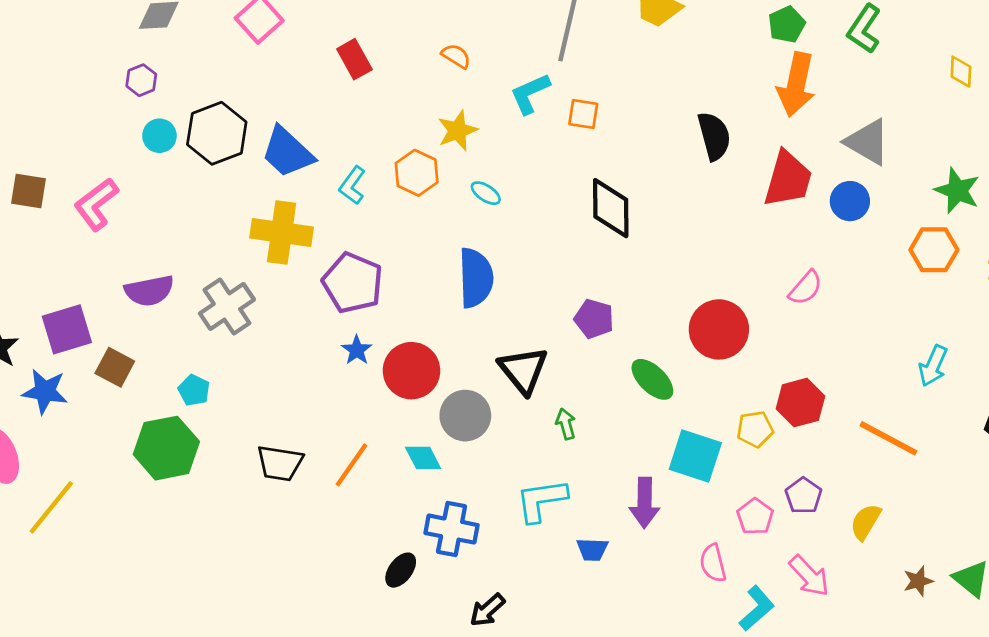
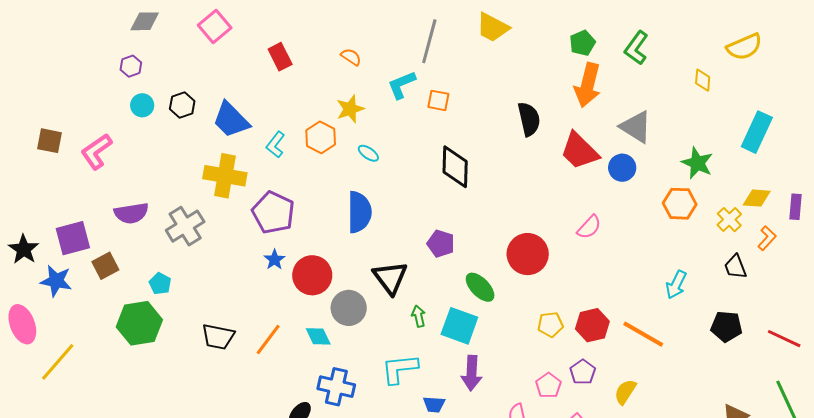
black hexagon: (217, 133) -> (182, 105), size x0.6
red trapezoid: (788, 179) -> (579, 151), turned 117
brown square: (115, 367) -> (105, 266), turned 32
red hexagon: (800, 403) -> (592, 325), moved
cyan square: (695, 456) -> (459, 326), moved

